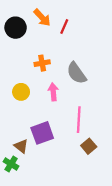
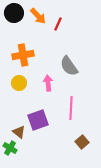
black circle: (16, 28) -> (14, 13), moved
orange cross: (42, 63) -> (23, 55), moved, size x1.5
brown square: (89, 146) -> (82, 142), moved

